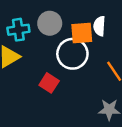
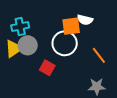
gray circle: (50, 23) -> (28, 45), moved
white semicircle: (99, 26) -> (85, 20), turned -77

